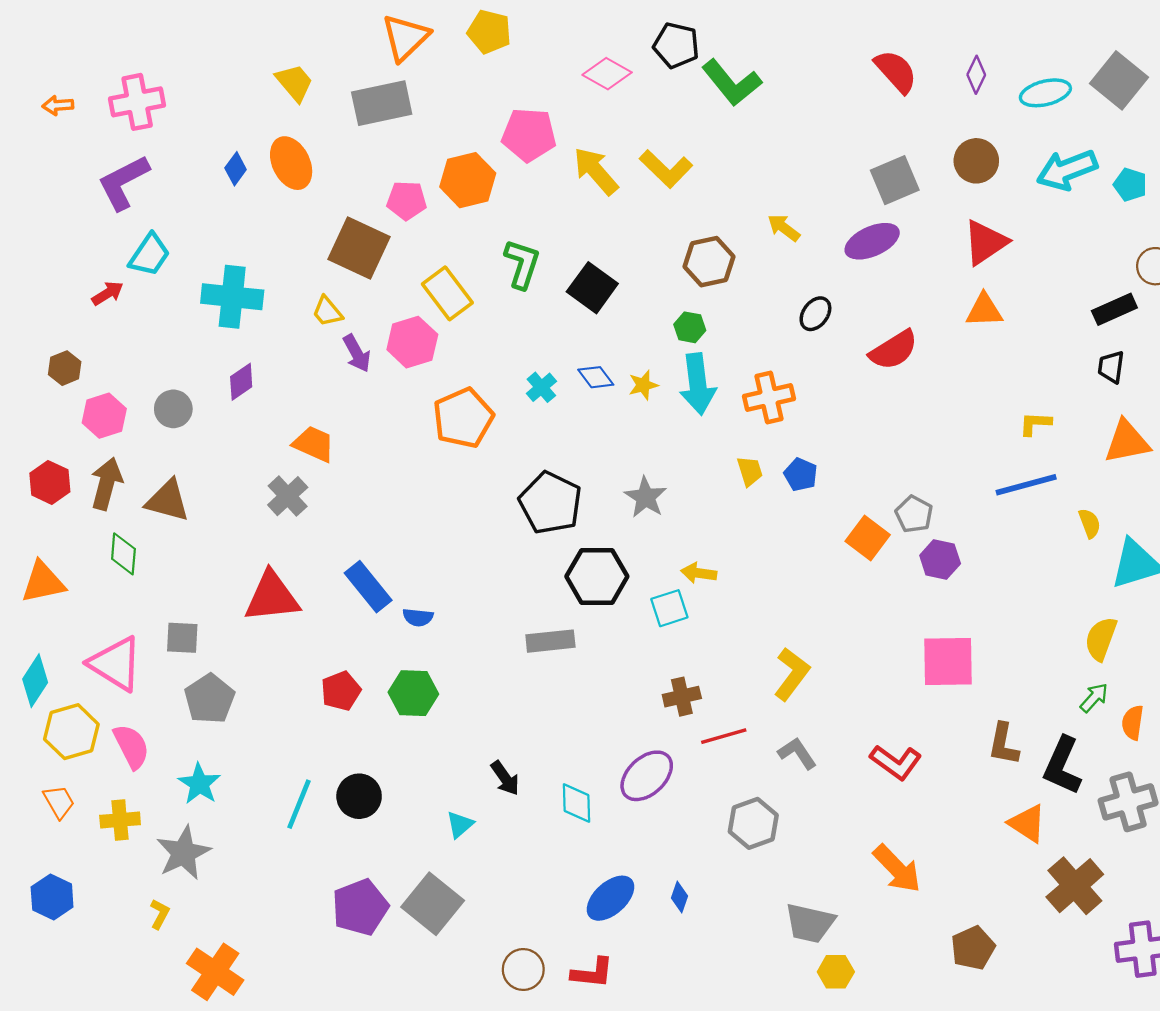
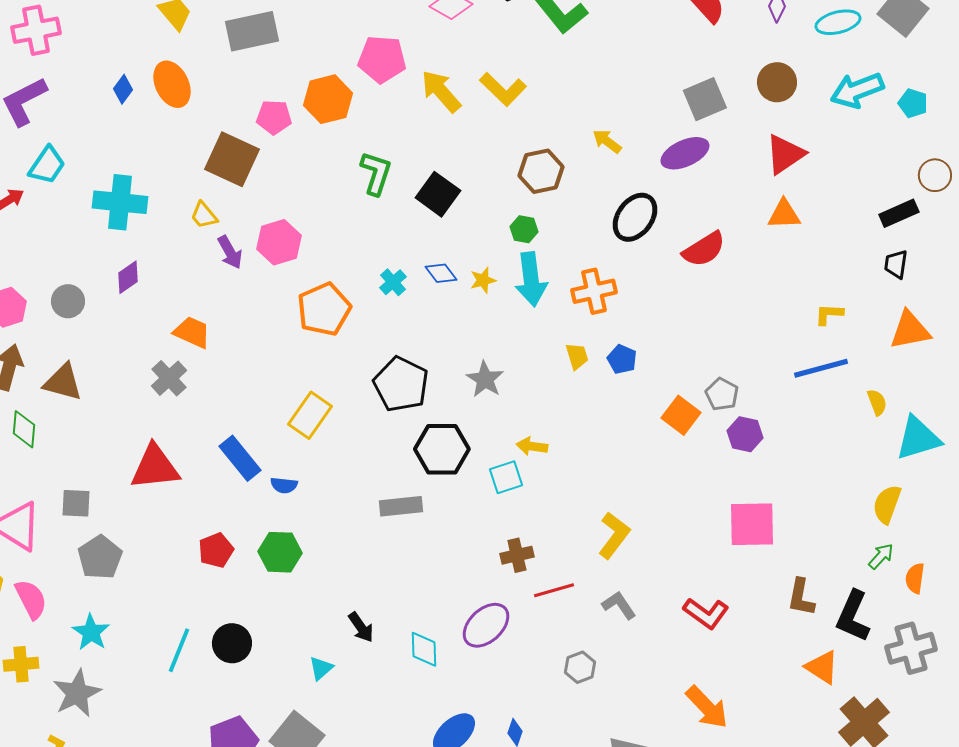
yellow rectangle: (447, 293) -> (310, 415), moved, turned 72
black ellipse: (815, 314) -> (635, 217), size x1.6
gray hexagon: (753, 823) -> (580, 667), size x0.7

